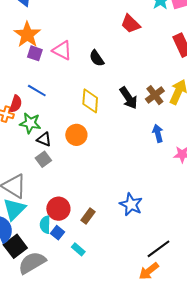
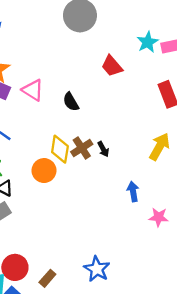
brown cross: (155, 95) -> (82, 148), moved
black arrow: (129, 98) -> (103, 149), size x0.6
orange circle: (76, 135) -> (44, 171), moved

